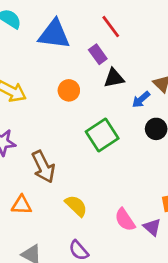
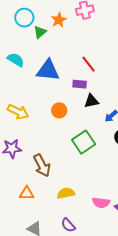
purple rectangle: (98, 54) -> (80, 84), turned -48
yellow semicircle: (76, 206) -> (66, 193), turned -54
pink semicircle: (125, 220) -> (101, 203), turned -48

